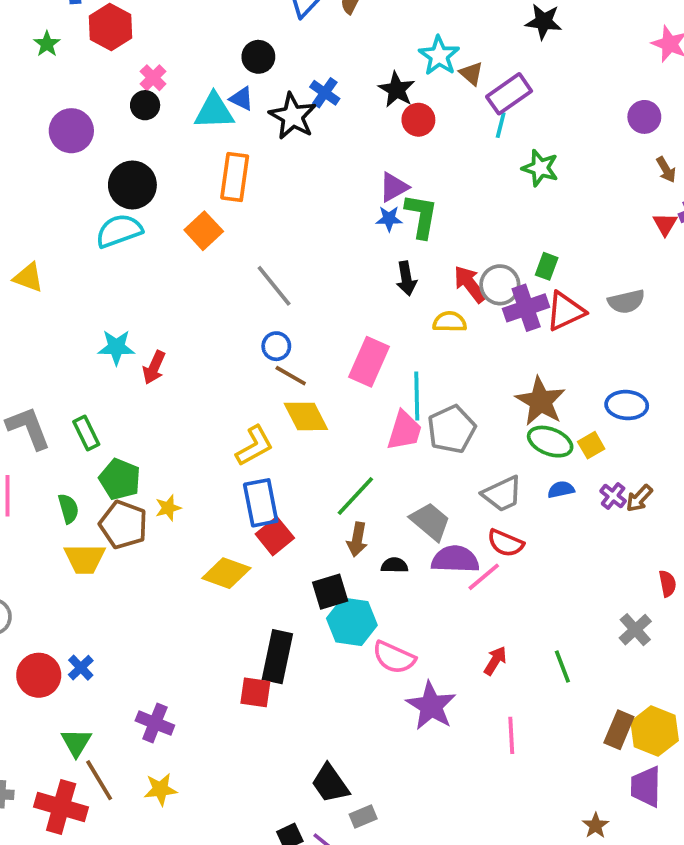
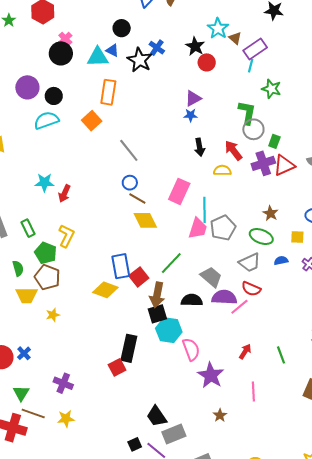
black circle: (145, 105) -> (61, 53), size x1.5
purple circle: (71, 131) -> (27, 87), moved
black circle: (132, 185) -> (54, 96), size x0.7
green L-shape: (421, 216) -> (247, 113), moved
gray circle: (500, 285) -> (253, 129), moved
brown star: (540, 401) -> (270, 213), size x0.6
green ellipse: (550, 442) -> (261, 237), moved
yellow square: (591, 445) -> (297, 237), turned 32
yellow L-shape: (254, 446) -> (66, 236), moved, turned -35
yellow star: (168, 508) -> (53, 315), moved
red square: (275, 536) -> (139, 277), moved
brown arrow: (357, 539) -> (157, 295), moved, size x1.4
black semicircle: (394, 565) -> (192, 300), size x1.5
yellow diamond: (226, 573) -> (105, 290), moved
pink semicircle: (394, 657) -> (191, 349), turned -135
red square: (255, 692) -> (117, 367), turned -36
brown line: (99, 780) -> (33, 413), turned -40
gray rectangle: (363, 816) -> (174, 434), size x1.6
brown star: (596, 826) -> (220, 415), moved

